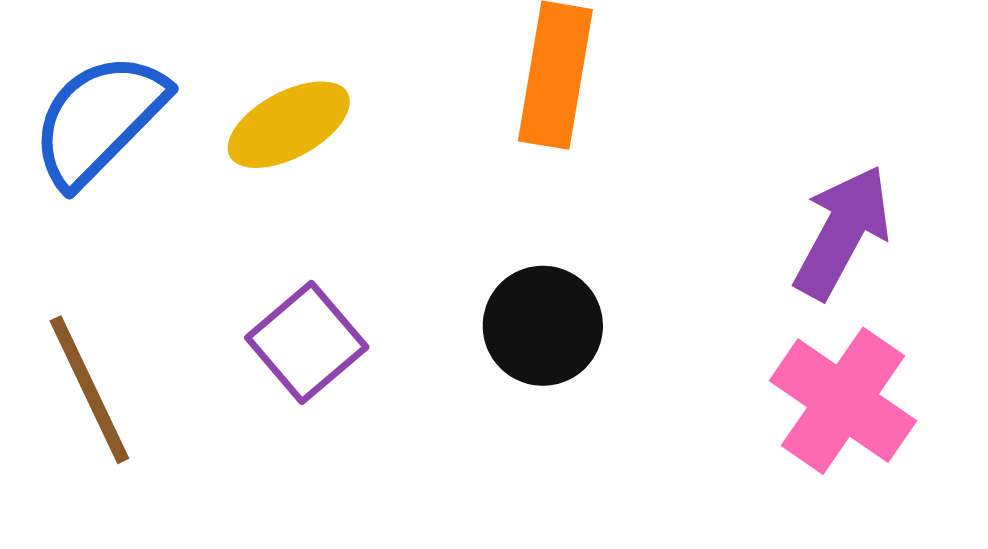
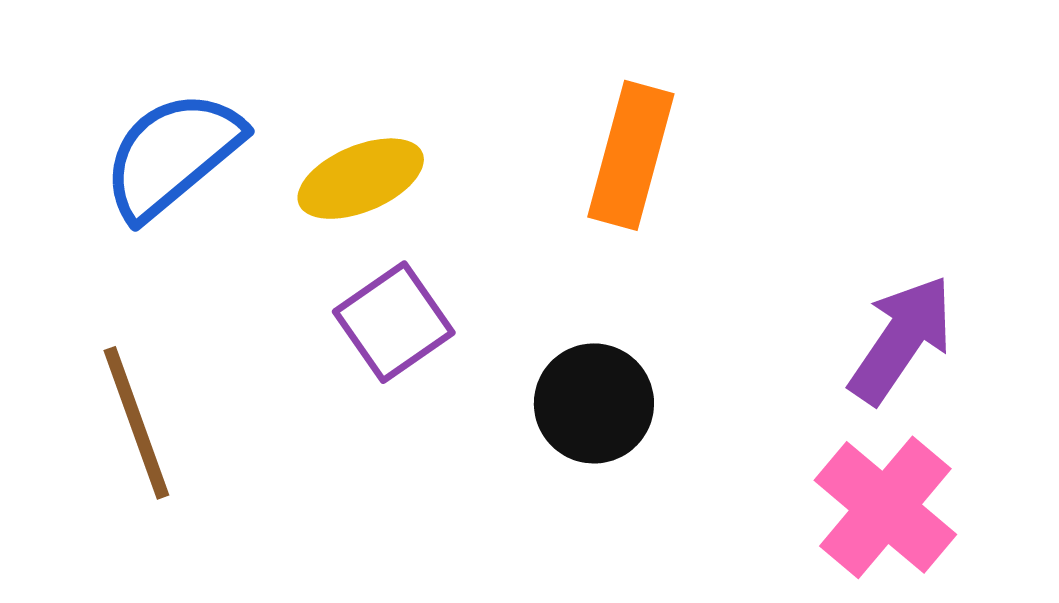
purple square: (307, 342) -> (394, 322), moved

